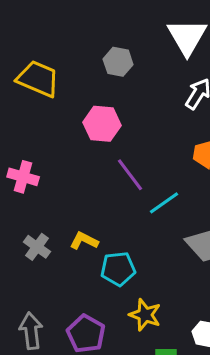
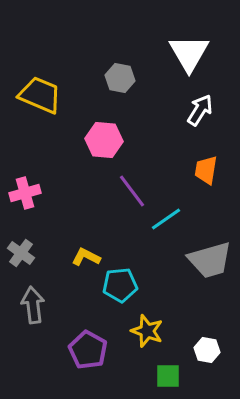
pink cross: (23, 177) -> (25, 193), turned -32
gray cross: (37, 247) -> (21, 253), moved
gray arrow: (31, 331) -> (33, 305), moved

